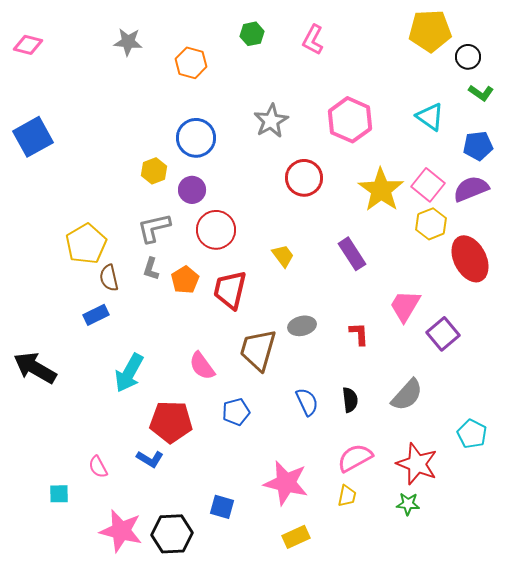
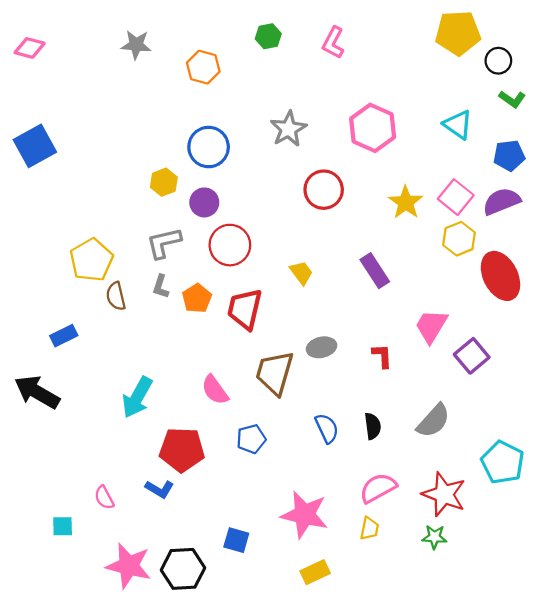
yellow star: (381, 190) -> (406, 202), size x0.7
blue rectangle: (96, 315) -> (64, 336), moved
cyan pentagon: (472, 434) -> (503, 462), size x1.4

